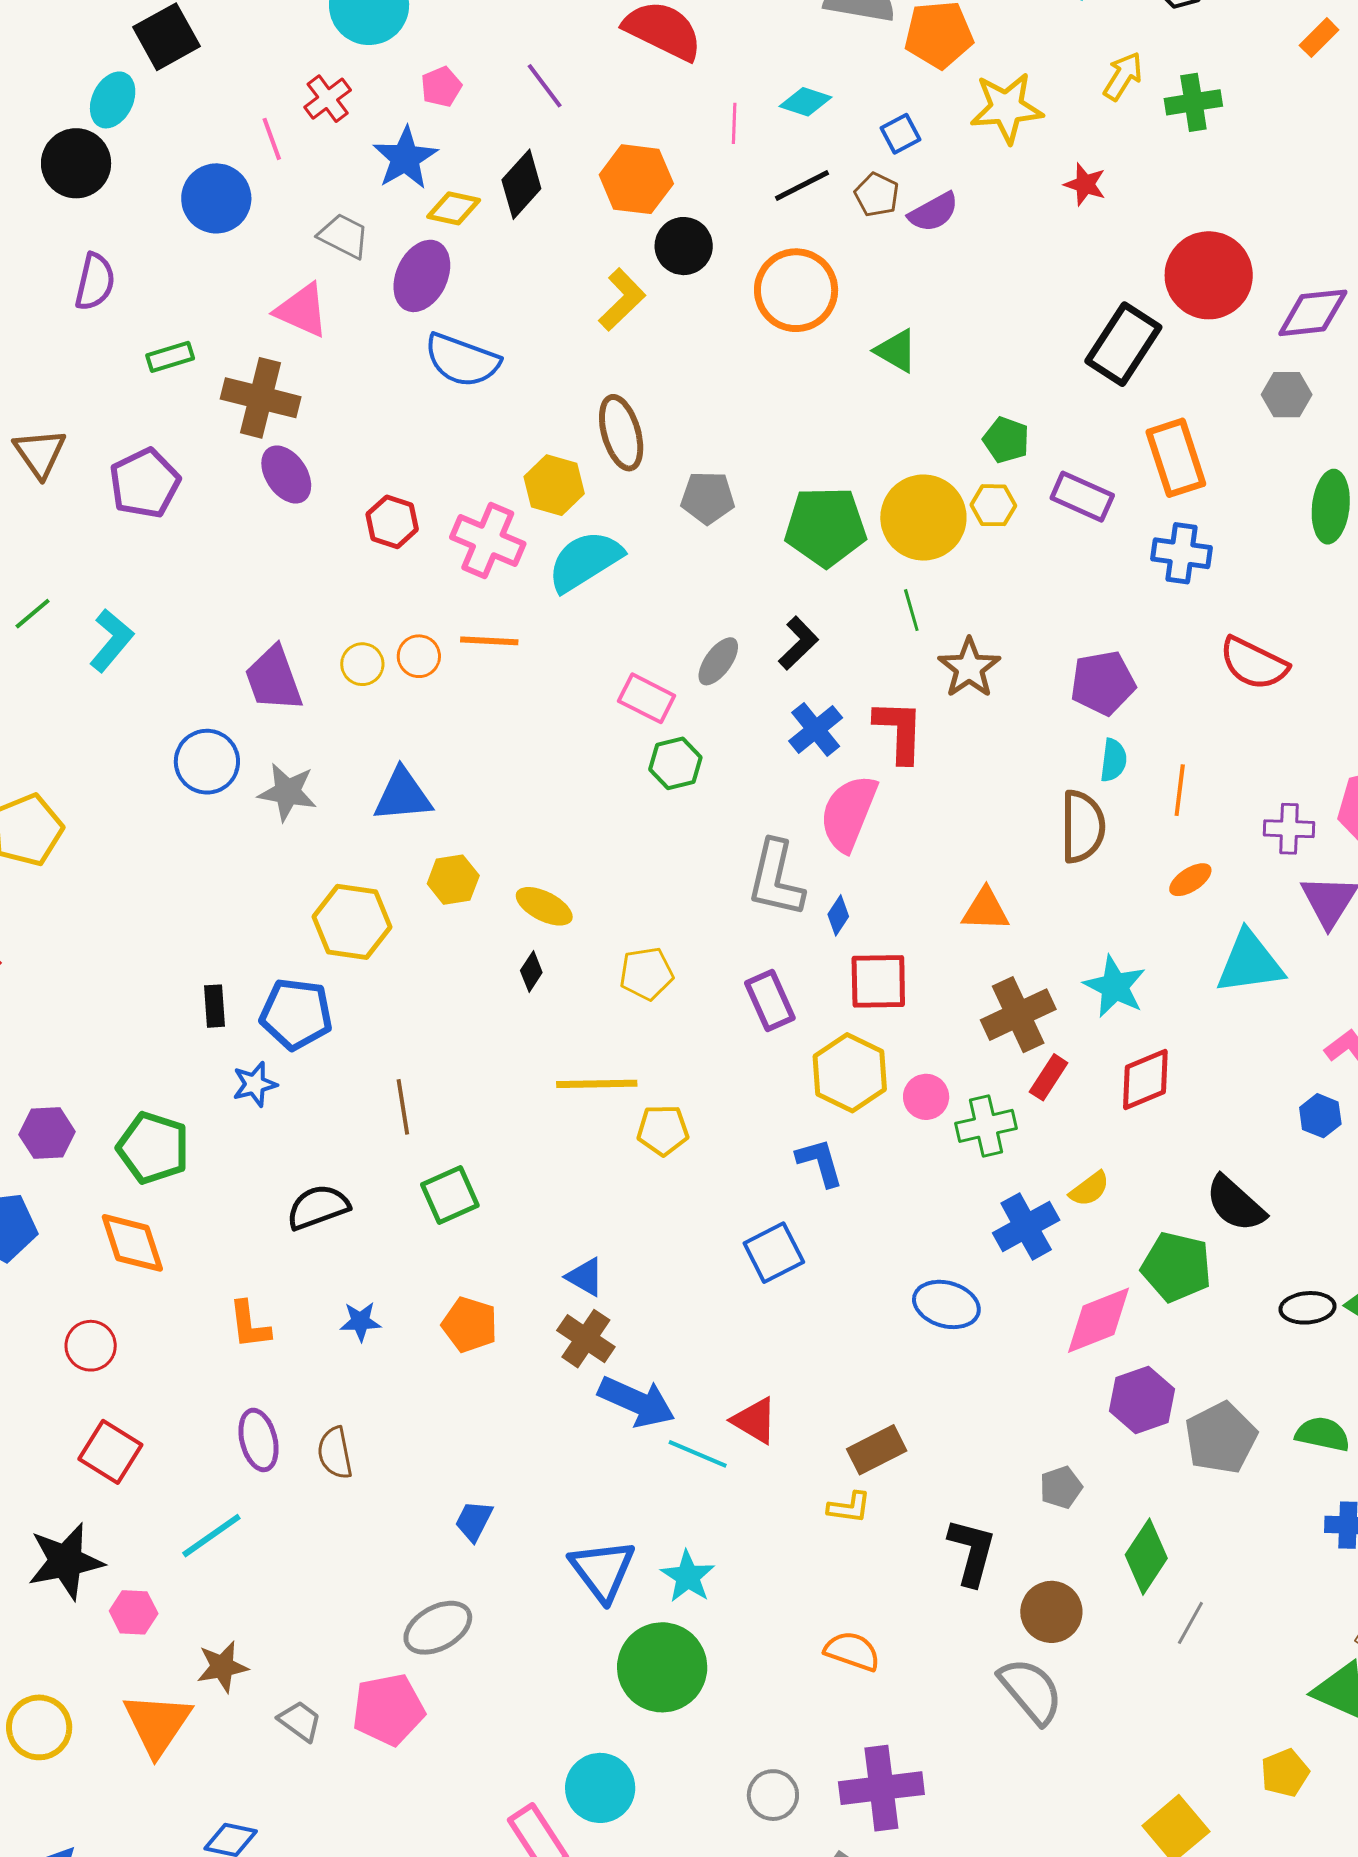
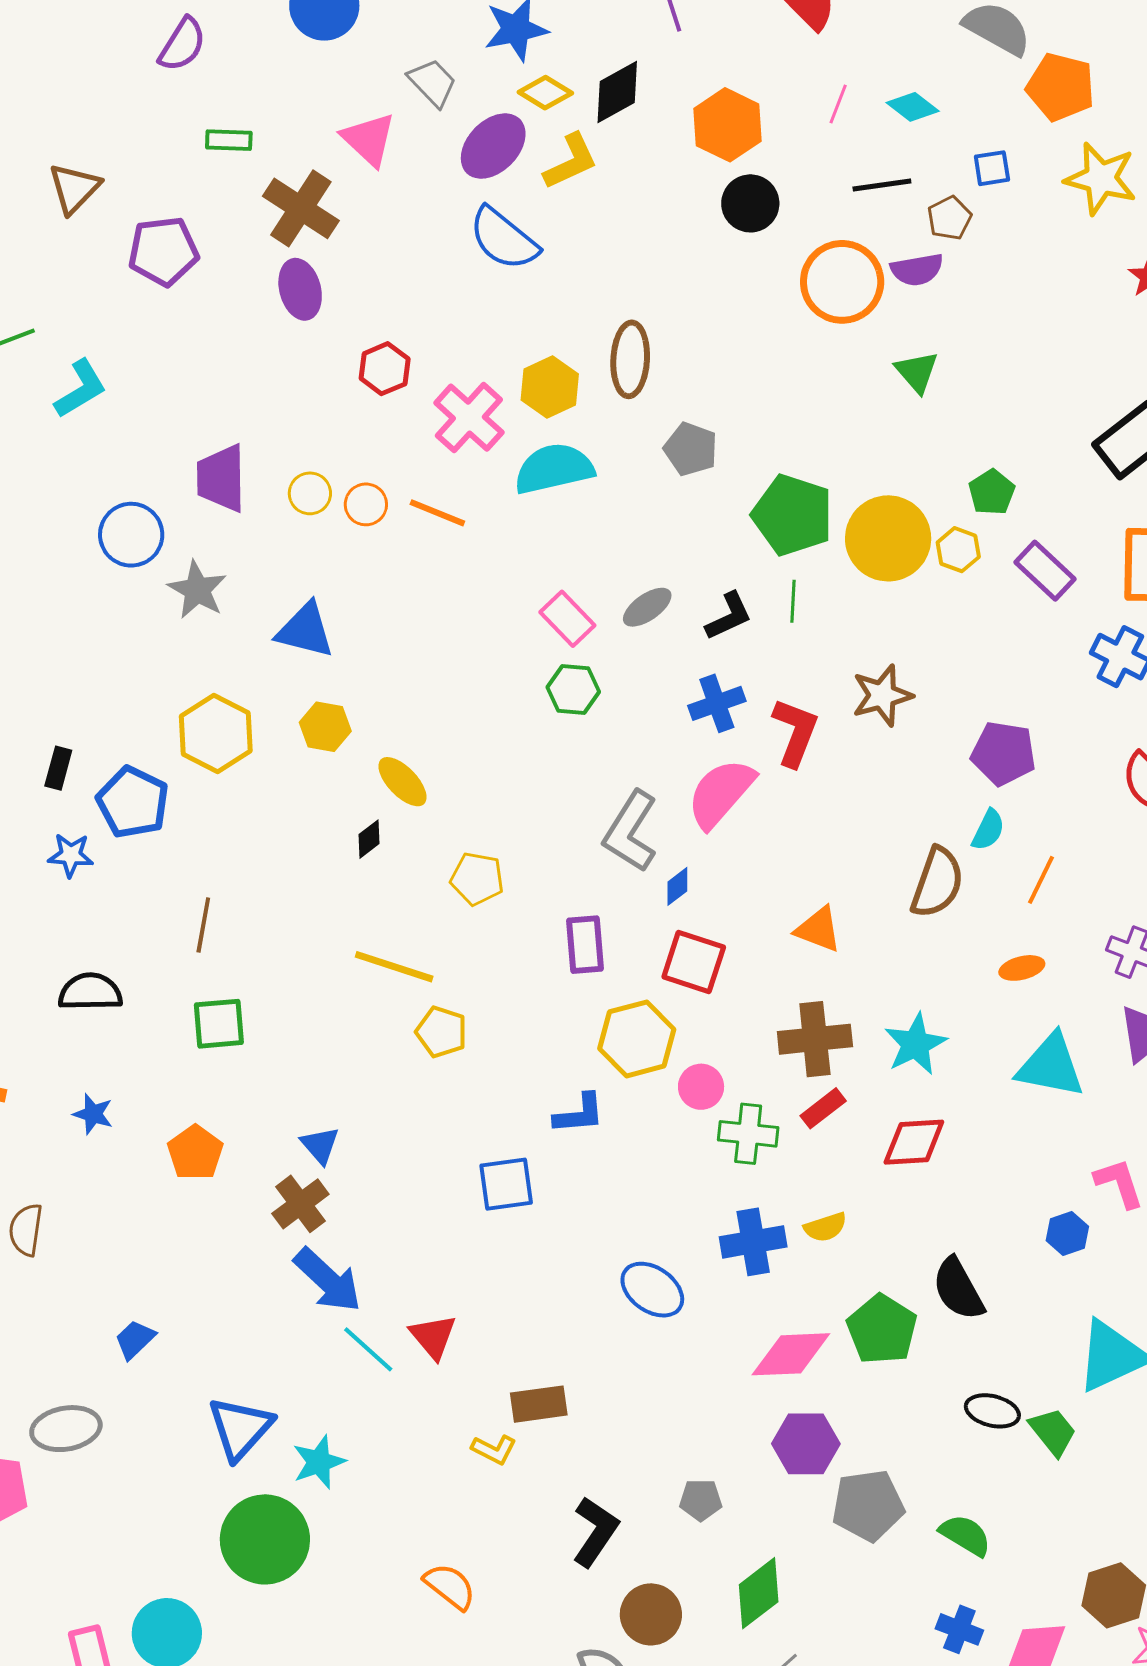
purple semicircle: (934, 212) -> (917, 270), moved
yellow L-shape: (622, 300) -> (571, 161), moved
green line: (911, 610) -> (793, 601), moved
blue L-shape: (820, 1162) -> (579, 1114), turned 82

